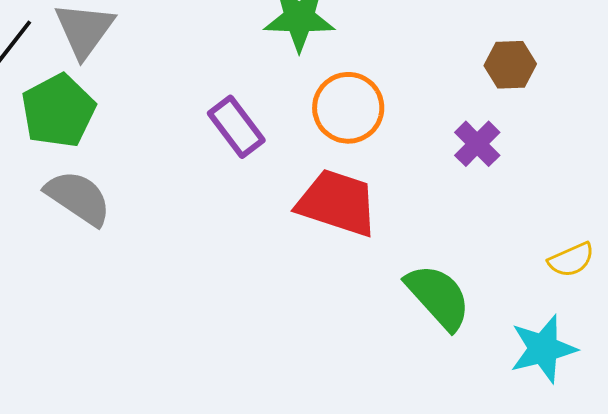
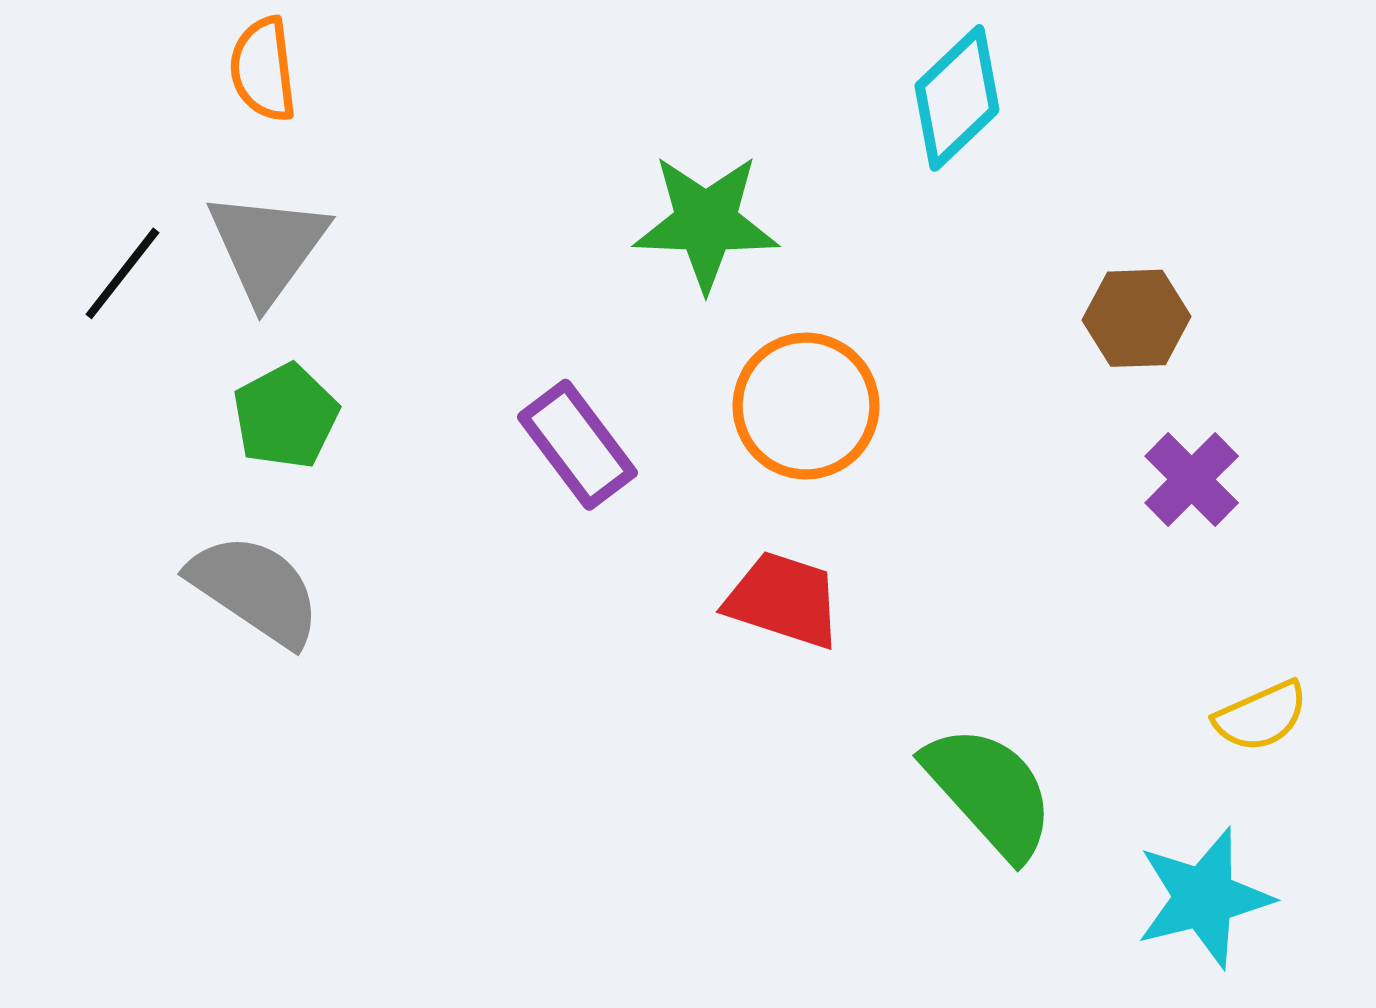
green pentagon: (58, 111) -> (286, 416), moved, size x0.7
purple cross: (477, 144) -> (1192, 479), moved
red trapezoid: (337, 203) -> (784, 600), size x0.7

